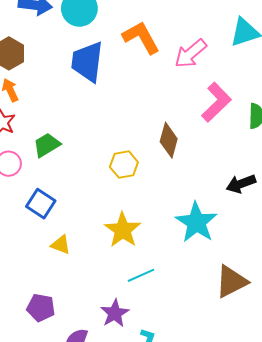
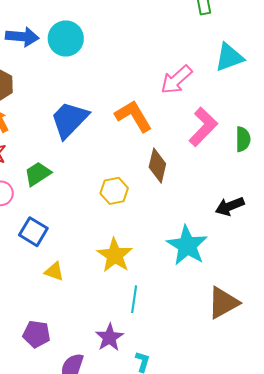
orange L-shape: (141, 38) -> (133, 116), moved
blue trapezoid: (87, 62) -> (69, 120), moved, turned 39
cyan line: (141, 275) -> (134, 299), turned -56

